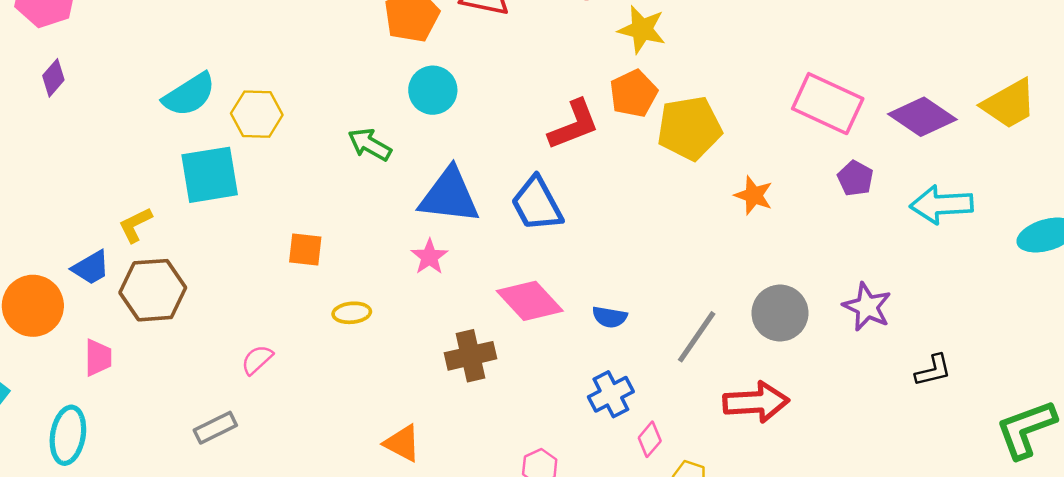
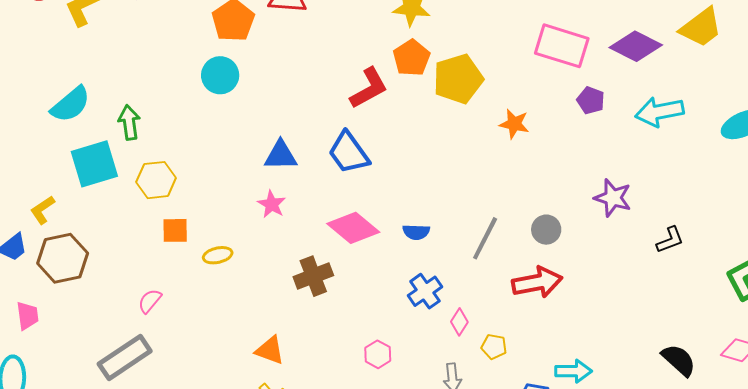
cyan circle: (433, 90) -> (220, 75), moved
yellow hexagon: (257, 114) -> (156, 180), moved
green arrow: (370, 144) -> (129, 123), moved, turned 60
blue triangle: (449, 196) -> (281, 155), size x0.7
orange square: (305, 250) -> (175, 230), moved
gray circle: (780, 313) -> (546, 230), moved, size x0.7
gray rectangle: (215, 428) -> (125, 357), size x1.6

